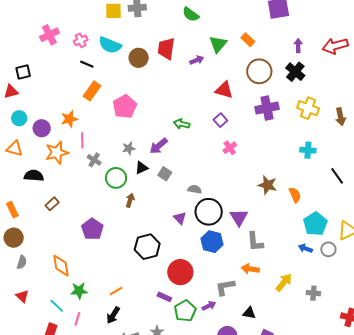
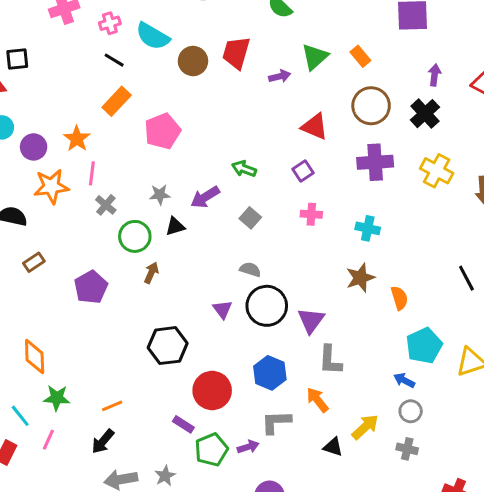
orange star: (69, 119) -> (77, 139), turned -30
pink cross: (230, 148) -> (311, 214), turned 32
cyan cross: (308, 150) -> (368, 228), moved
gray square: (165, 174) -> (250, 218), moved
brown star: (267, 185) -> (360, 278), turned 30
purple pentagon: (92, 229) -> (91, 287), moved
blue hexagon: (212, 242) -> (270, 373), moved
gray circle: (328, 249) -> (411, 411), moved
orange arrow: (250, 269) -> (318, 400), turned 36
black triangle: (249, 313) -> (333, 447), moved

